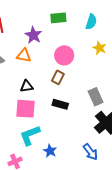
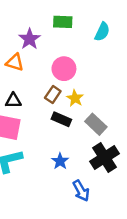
yellow star: (99, 48) -> (75, 98), moved
gray rectangle: (96, 97) -> (96, 124), turned -30
black rectangle: (60, 104) -> (61, 119), moved
blue star: (50, 151) -> (60, 161), moved

